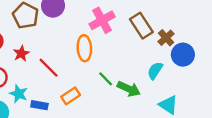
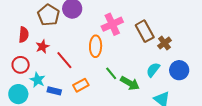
blue circle: (183, 55) -> (179, 70), moved

